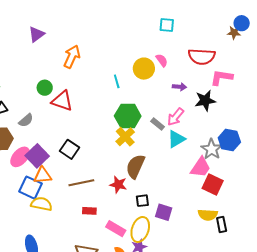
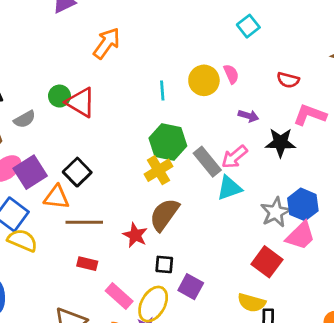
cyan square: (167, 25) -> (248, 26), turned 35
red semicircle: (202, 57) -> (288, 80), size x0.6
green circle: (45, 88) -> (59, 96), moved
gray rectangle: (158, 124) -> (207, 162), size x1.5
pink trapezoid: (201, 167) -> (301, 236), moved
orange triangle: (43, 175) -> (56, 197), moved

